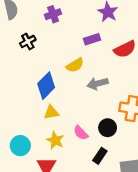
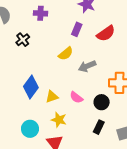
purple cross: (53, 14) -> (40, 13), turned 32
purple rectangle: (92, 39) -> (77, 29), turned -40
blue diamond: (46, 86) -> (31, 87), moved
pink semicircle: (81, 133) -> (76, 97), moved

